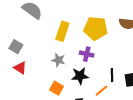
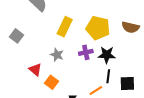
purple cross: (87, 54) -> (86, 52), turned -32
red triangle: (20, 68) -> (35, 69), moved
black star: (80, 76) -> (107, 55), moved

